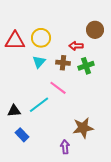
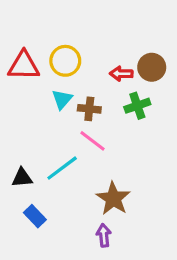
brown circle: (95, 30) -> (152, 67), moved
brown cross: (63, 63) -> (89, 109), moved
brown star: (83, 128) -> (113, 198), moved, turned -30

